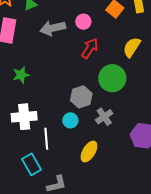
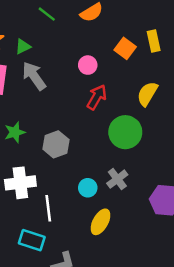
gray arrow: (53, 28) -> (34, 76), moved, turned 70
gray hexagon: (81, 97) -> (56, 144), moved
cyan circle: (70, 120) -> (88, 188), moved
cyan rectangle: (32, 164) -> (32, 240), turned -40

